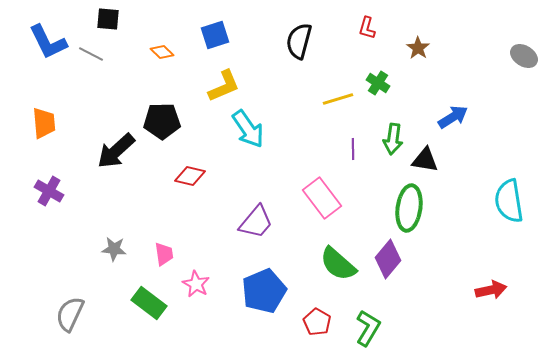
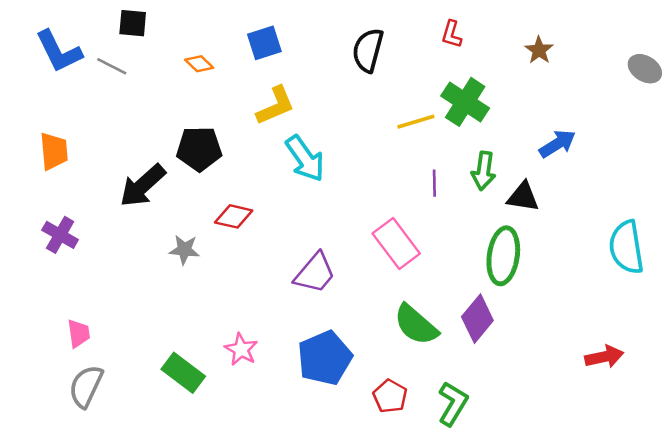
brown star: (418, 48) -> (539, 50), moved
green cross: (378, 83) -> (465, 102), size x1.6
gray star: (114, 249) -> (184, 250), moved
pink trapezoid: (164, 254) -> (79, 333), moved

